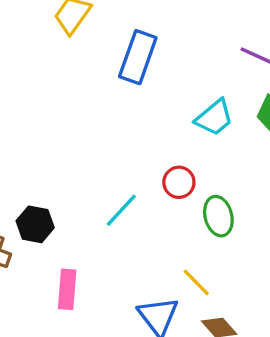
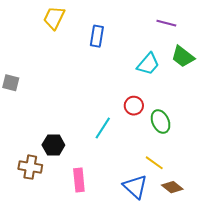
blue rectangle: (138, 57) -> (97, 36), size x0.7

